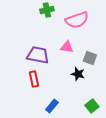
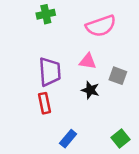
green cross: (47, 10) -> (46, 14), moved
purple trapezoid: (38, 55) -> (50, 72), turned 75
black star: (78, 74) -> (90, 90), moved

